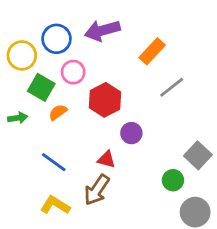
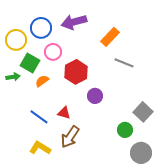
gray line: (172, 87) -> (124, 63), turned 60
green arrow: (18, 118) -> (13, 77), moved
red triangle: (106, 159) -> (64, 113), moved

